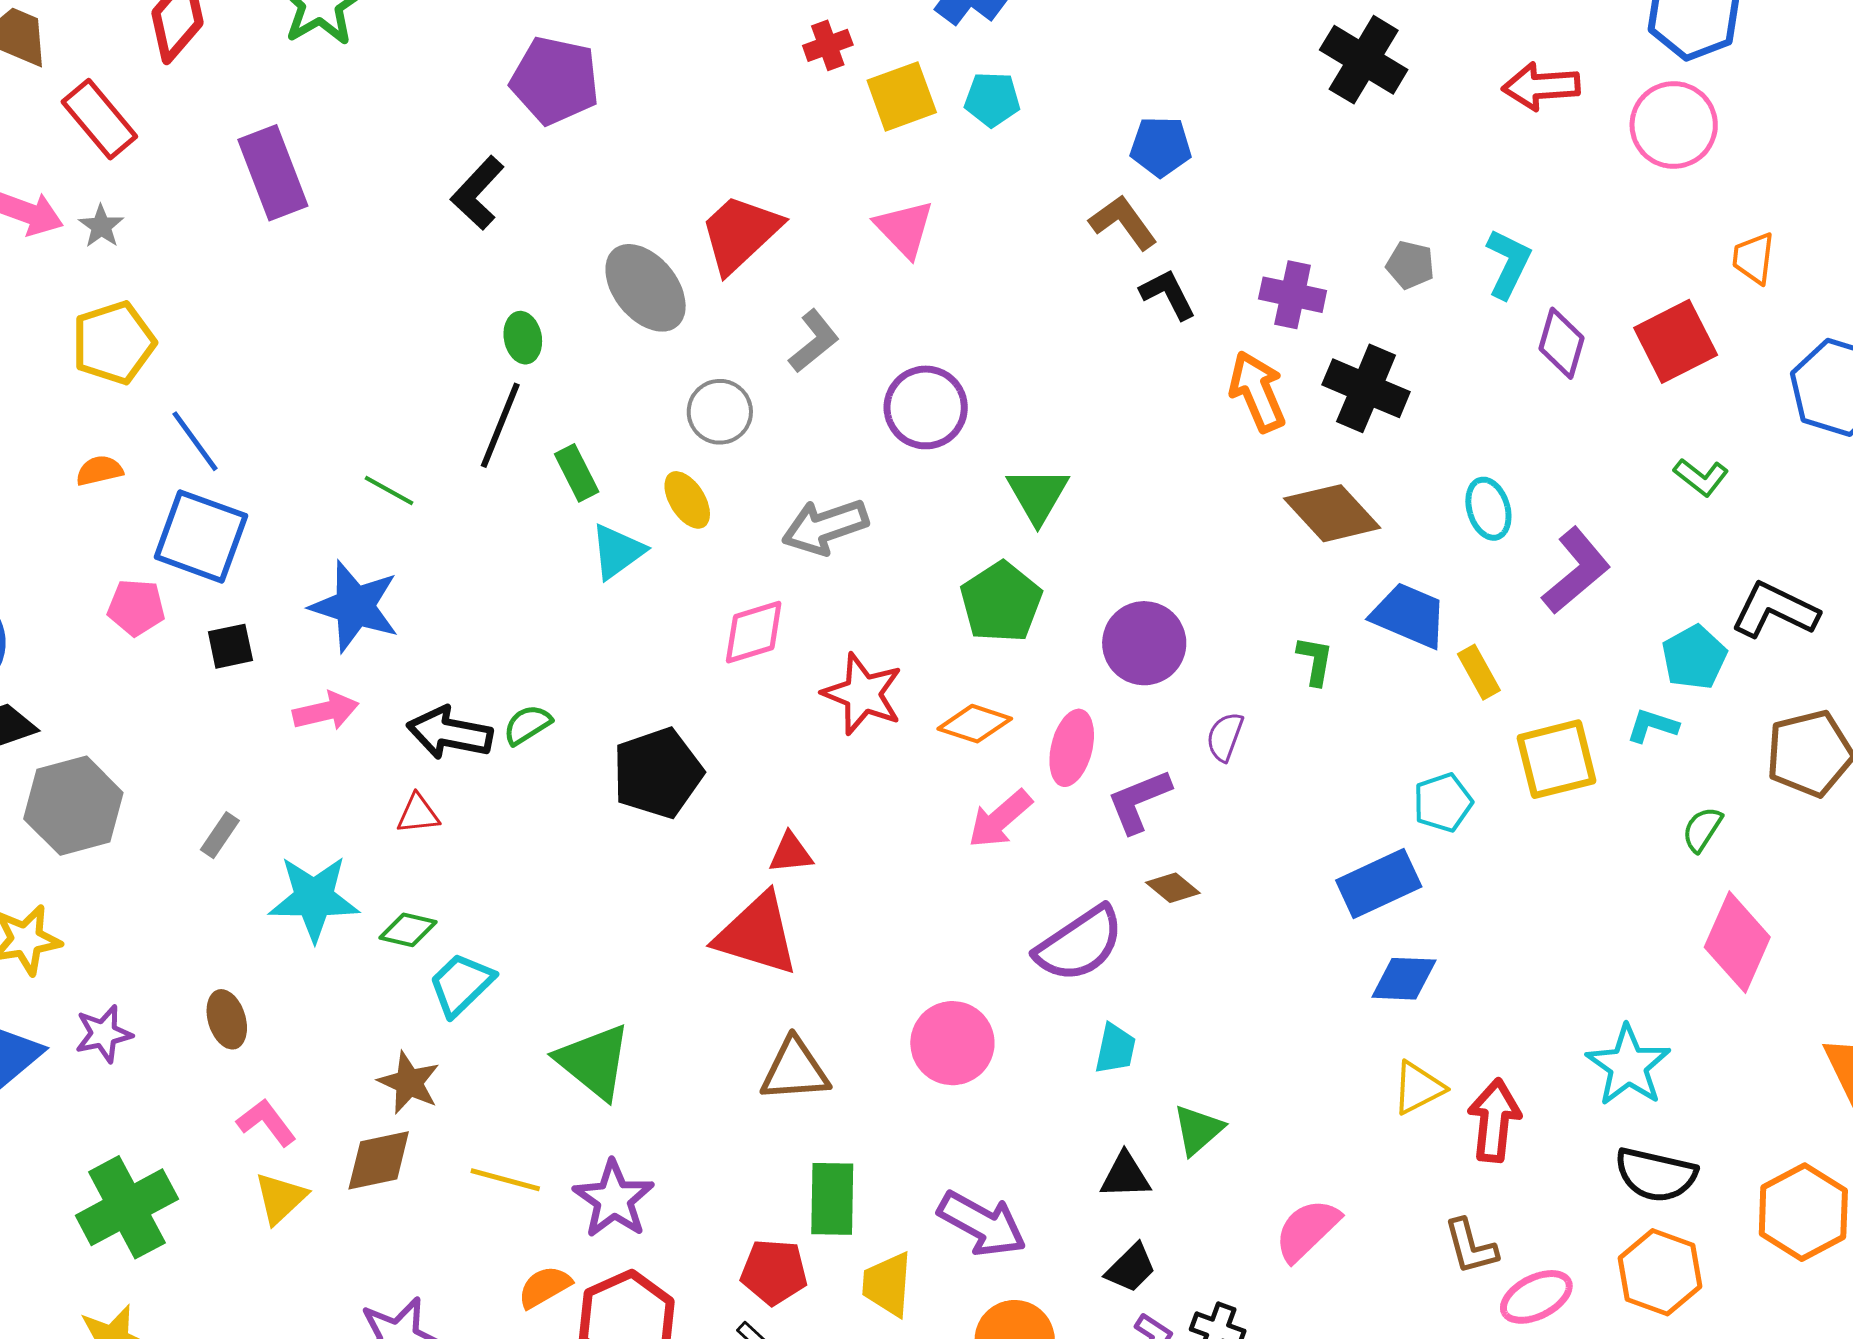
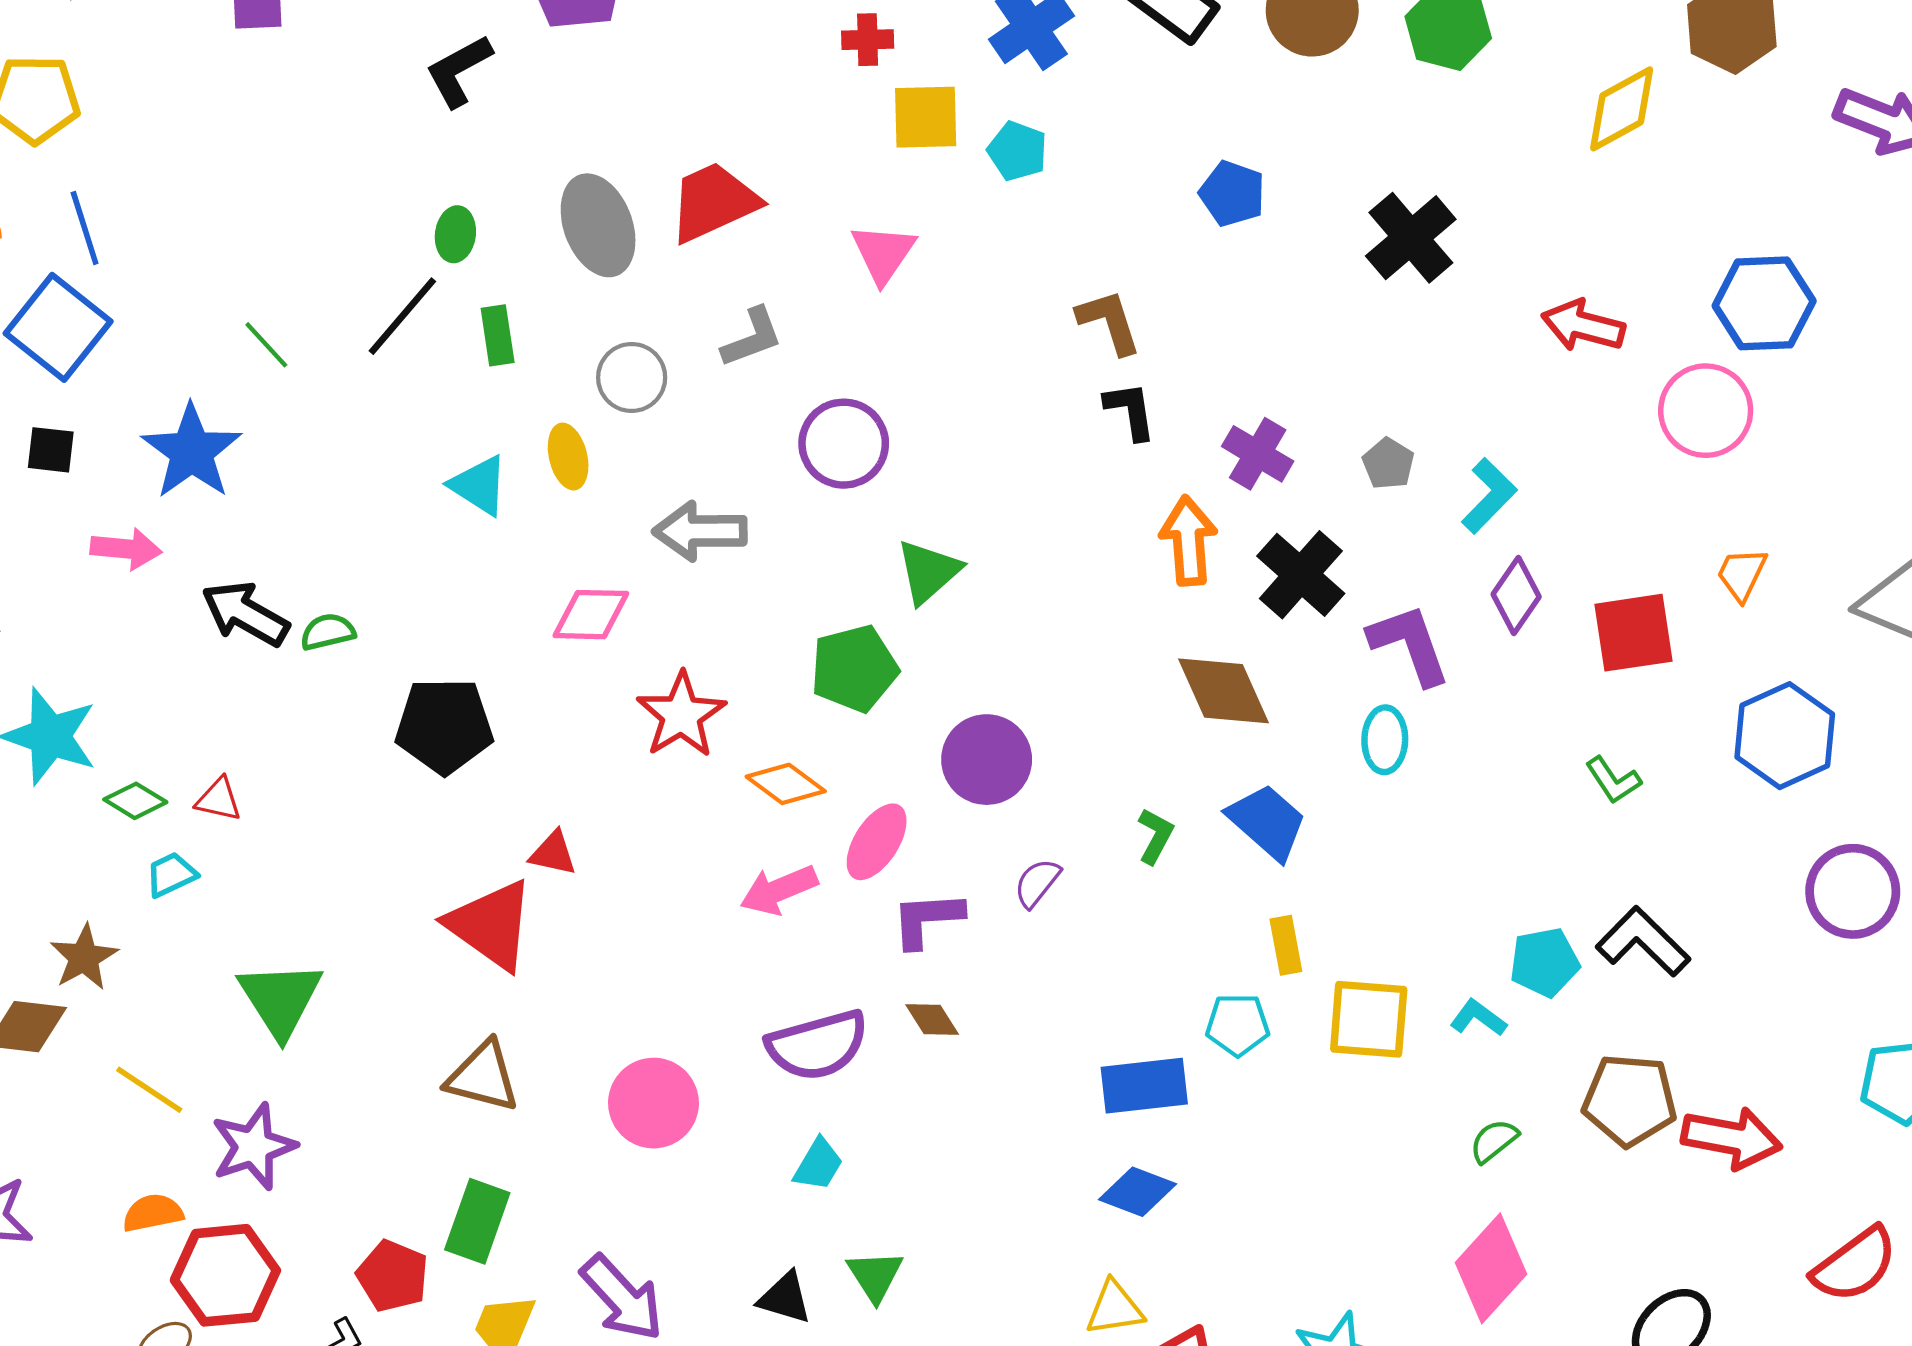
blue pentagon: (1161, 147) -> (1232, 194), moved
green rectangle: (577, 473) -> (498, 335), moved
cyan triangle: (617, 551) -> (479, 485), turned 50
purple L-shape: (1576, 571) -> (1409, 644), moved, turned -88
yellow rectangle: (1479, 672) -> (1286, 945), moved
red triangle: (418, 814) -> (219, 799), moved
cyan trapezoid: (461, 984) -> (171, 875), size x0.7
green triangle: (1198, 1130) -> (875, 1276), turned -40

